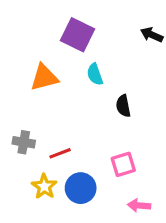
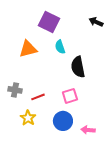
black semicircle: (123, 106) -> (78, 67), size x1.5
pink square: (123, 164) -> (70, 96), moved
blue circle: (81, 188) -> (63, 121), moved

